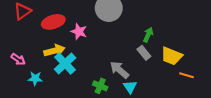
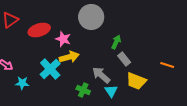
green arrow: (148, 35) -> (116, 42), moved
yellow arrow: (54, 51) -> (69, 57), moved
yellow trapezoid: (172, 56) -> (136, 81), moved
orange line: (187, 75) -> (167, 65), moved

